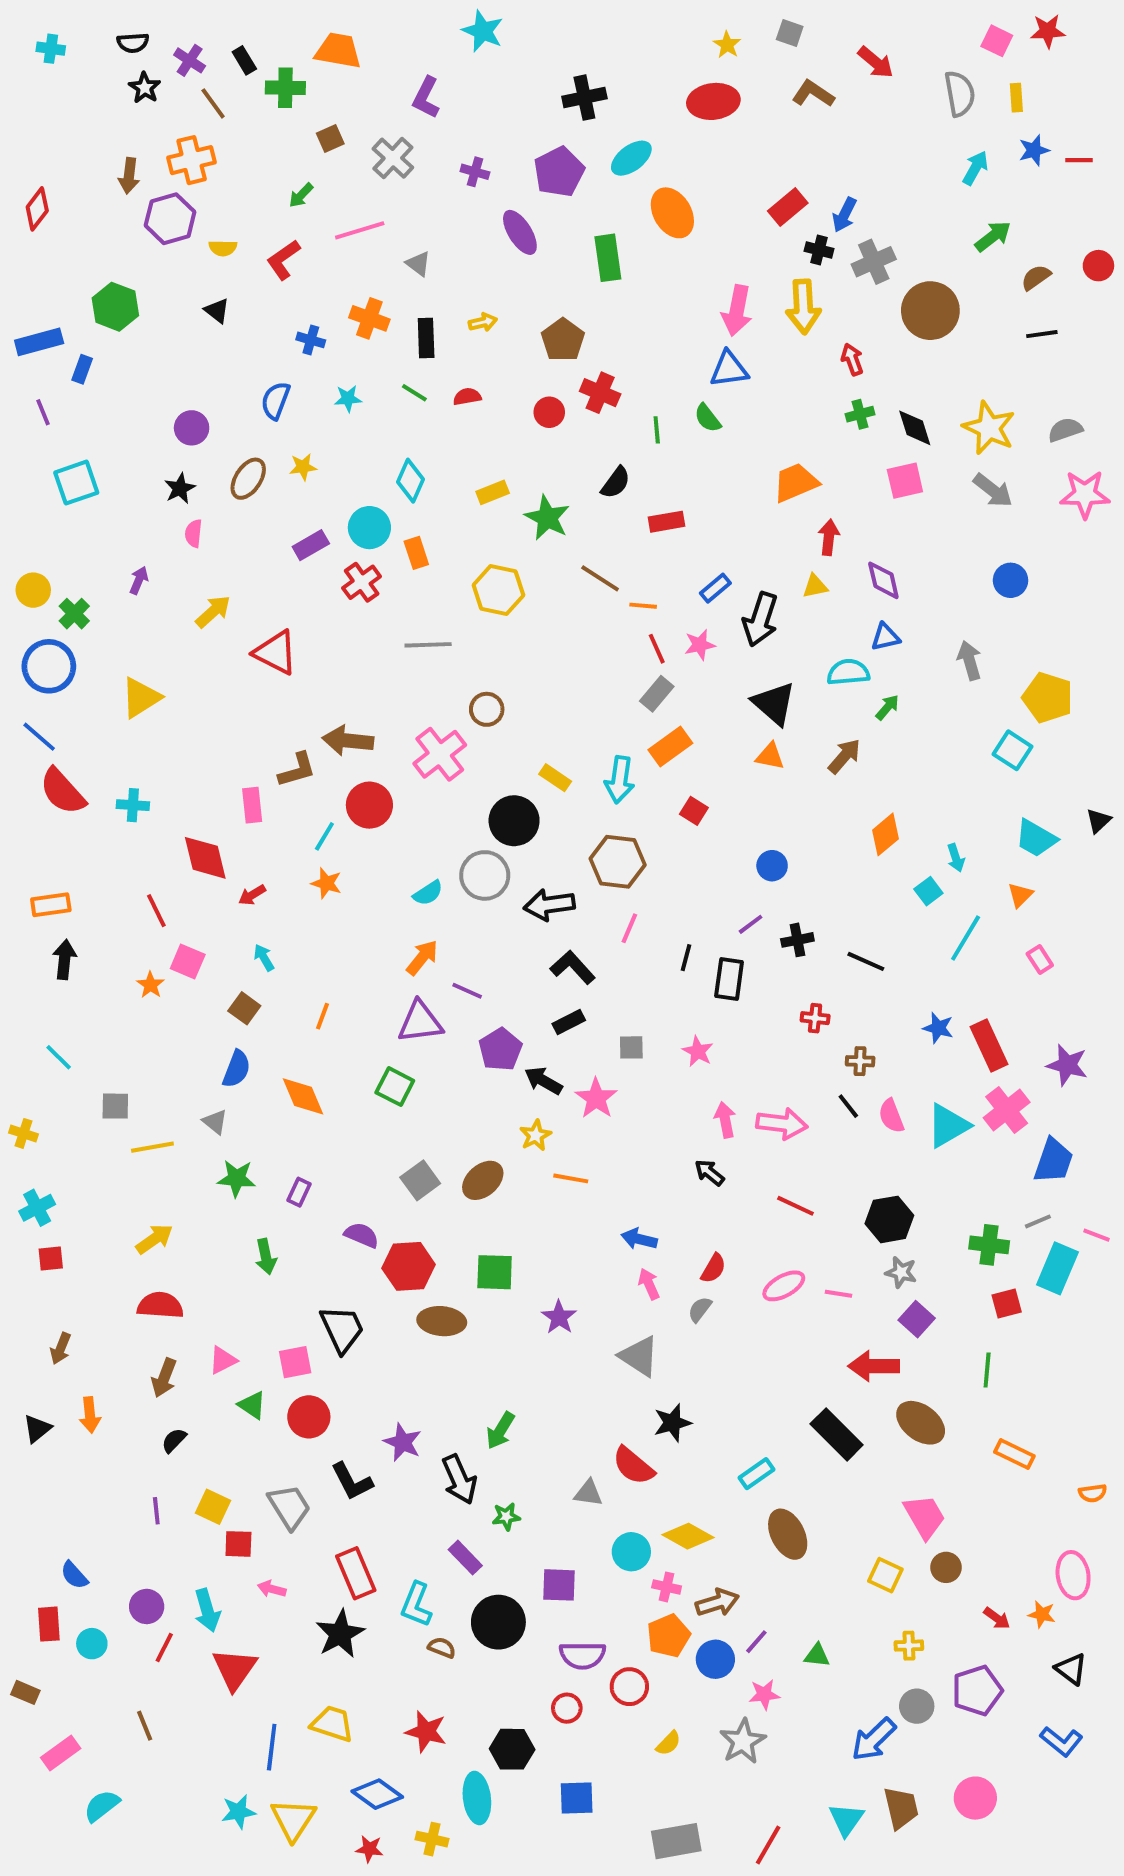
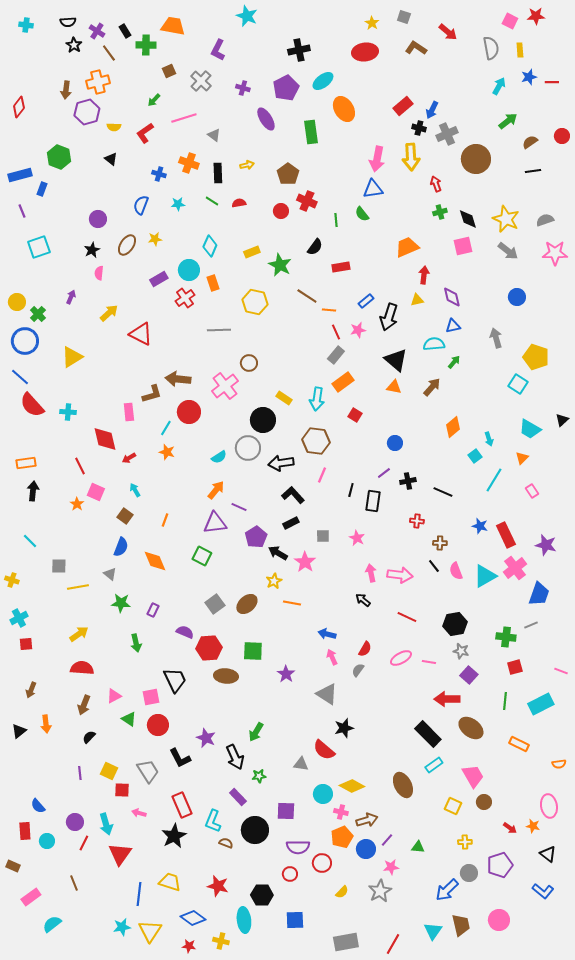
pink line: (1097, 1235) -> (561, 671), moved
cyan rectangle: (1057, 1268) -> (541, 704), moved, turned 40
cyan rectangle: (756, 1474) -> (434, 765), moved

